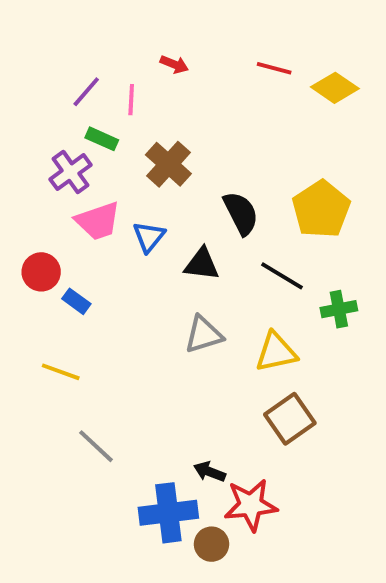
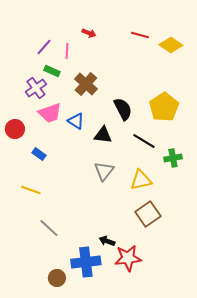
blue triangle: (149, 237) -> (76, 121), turned -36
red circle: (41, 272) -> (15, 129), moved
gray triangle: (204, 335) -> (104, 171), turned -35
brown circle: (212, 544) -> (57, 278), moved

